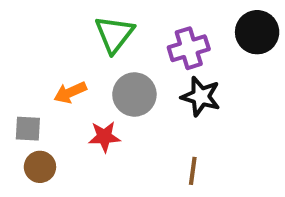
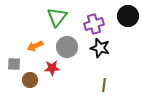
brown circle: (40, 167) -> (30, 80), moved
brown line: (193, 171) -> (104, 85), moved

